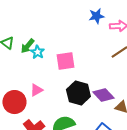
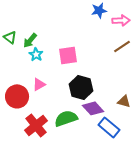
cyan star: (37, 52) -> (36, 54), moved
purple diamond: (103, 95) -> (93, 108), moved

